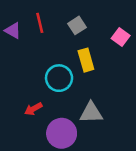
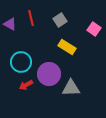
yellow rectangle: (86, 60) -> (67, 47), turned -42
cyan circle: (59, 78) -> (21, 62), moved
purple circle: (62, 133) -> (49, 74), moved

